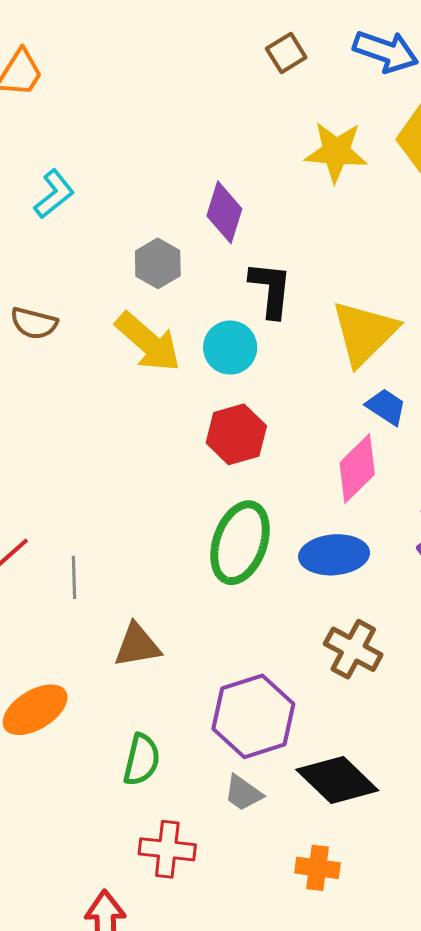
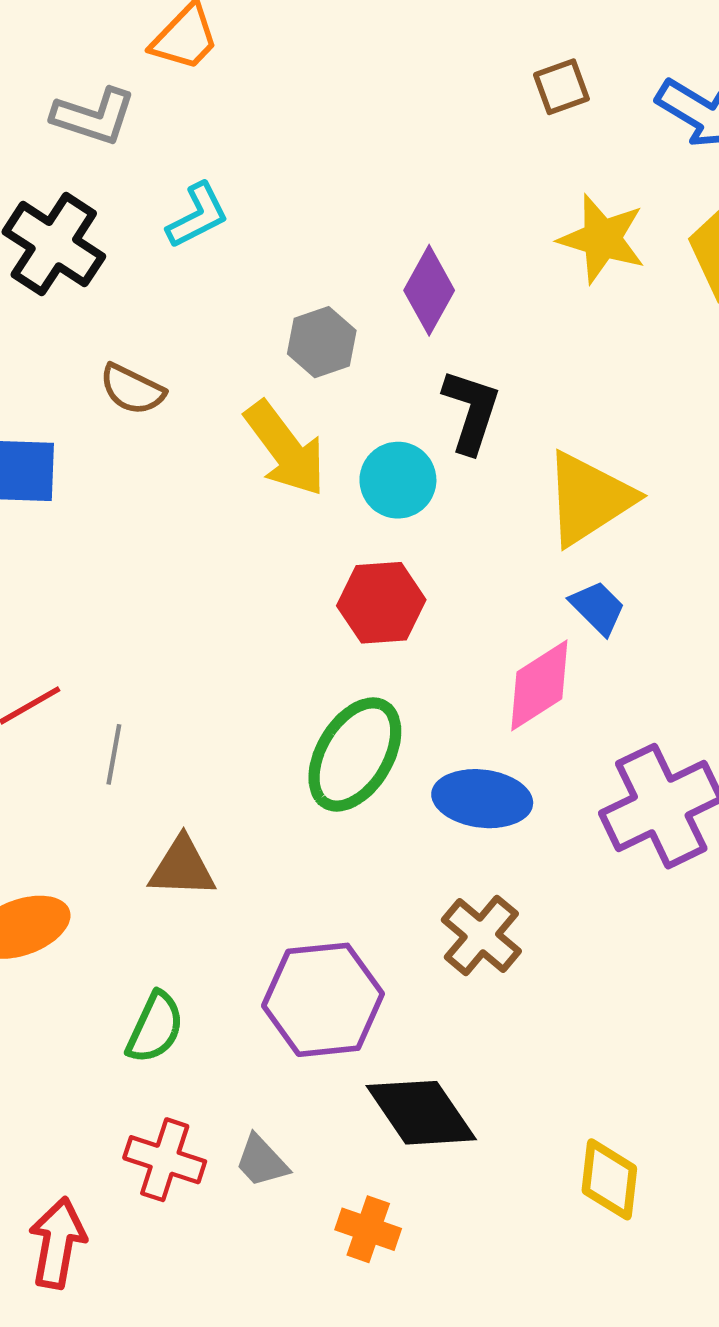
gray trapezoid: (243, 793) -> (262, 1161), moved

